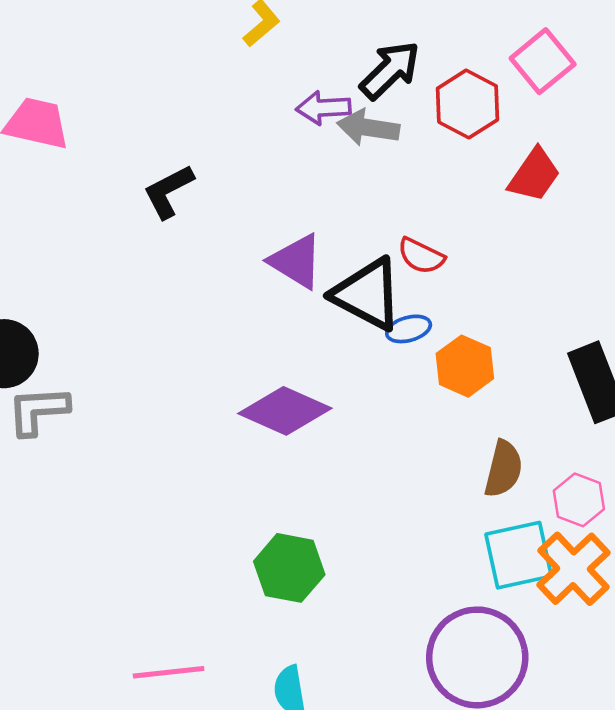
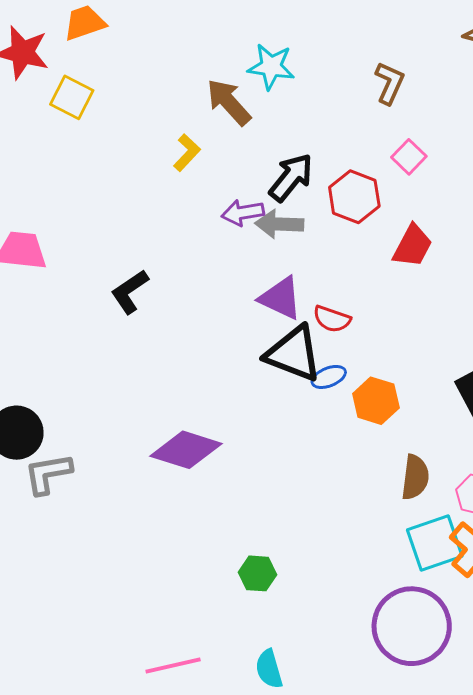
pink square: (543, 61) -> (409, 157), size x0.7
purple triangle: (296, 261) -> (281, 298), moved
purple diamond: (285, 411) -> (186, 450), moved
green hexagon: (289, 568) -> (257, 573), size x0.7

